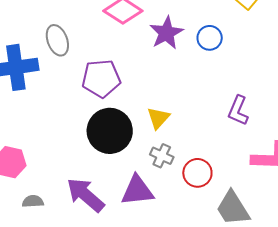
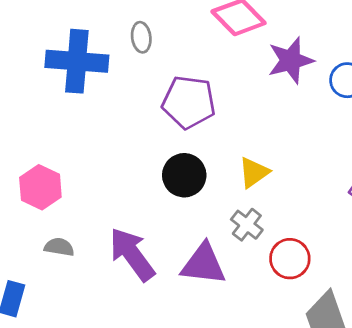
gray ellipse: (57, 40) -> (141, 37), size x0.7
black circle: (110, 131) -> (184, 175), size x0.7

